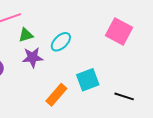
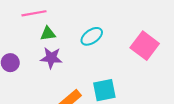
cyan ellipse: (61, 42) -> (92, 36), moved

